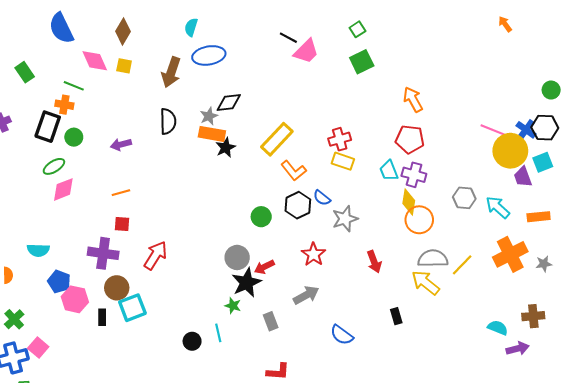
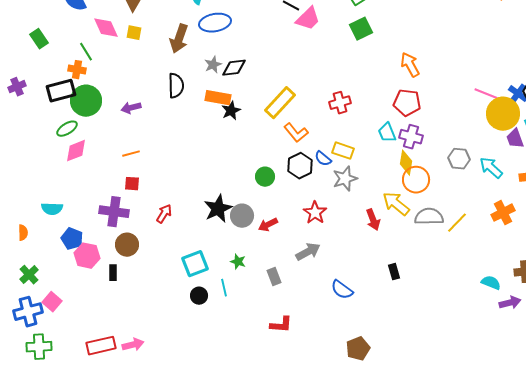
green line: (74, 86) -> (86, 52), turned 36
gray star: (209, 116) -> (213, 65), moved
black rectangle: (48, 127) -> (61, 91), turned 56
green circle: (74, 137) -> (86, 101), size x1.8
yellow rectangle: (343, 161) -> (343, 151), moved
orange cross: (510, 254) -> (503, 213), size x0.7
red arrow: (155, 255) -> (164, 214), size x0.7
black star: (247, 283) -> (218, 209), moved
yellow arrow: (426, 283) -> (396, 204), moved
cyan square: (132, 308) -> (195, 264), moved

